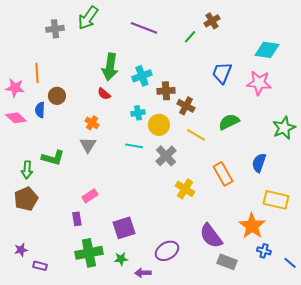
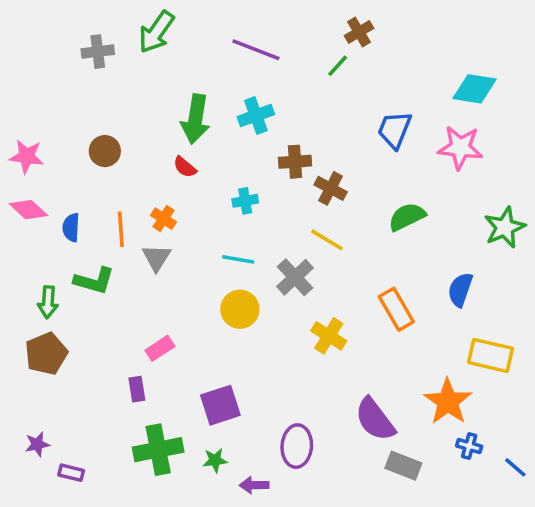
brown cross: (212, 21) -> (359, 32), moved
orange line: (37, 73) -> (121, 229), moved
cyan cross: (142, 76) -> (256, 116), moved
brown circle: (57, 96) -> (105, 151), moved
blue semicircle: (40, 110) -> (71, 227), moved
yellow circle: (159, 125) -> (240, 309), moved
yellow line: (196, 135) -> (327, 240), moved
purple ellipse: (167, 251) -> (297, 446), turned -55

